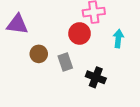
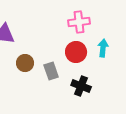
red circle: (80, 33) -> (76, 52), moved

